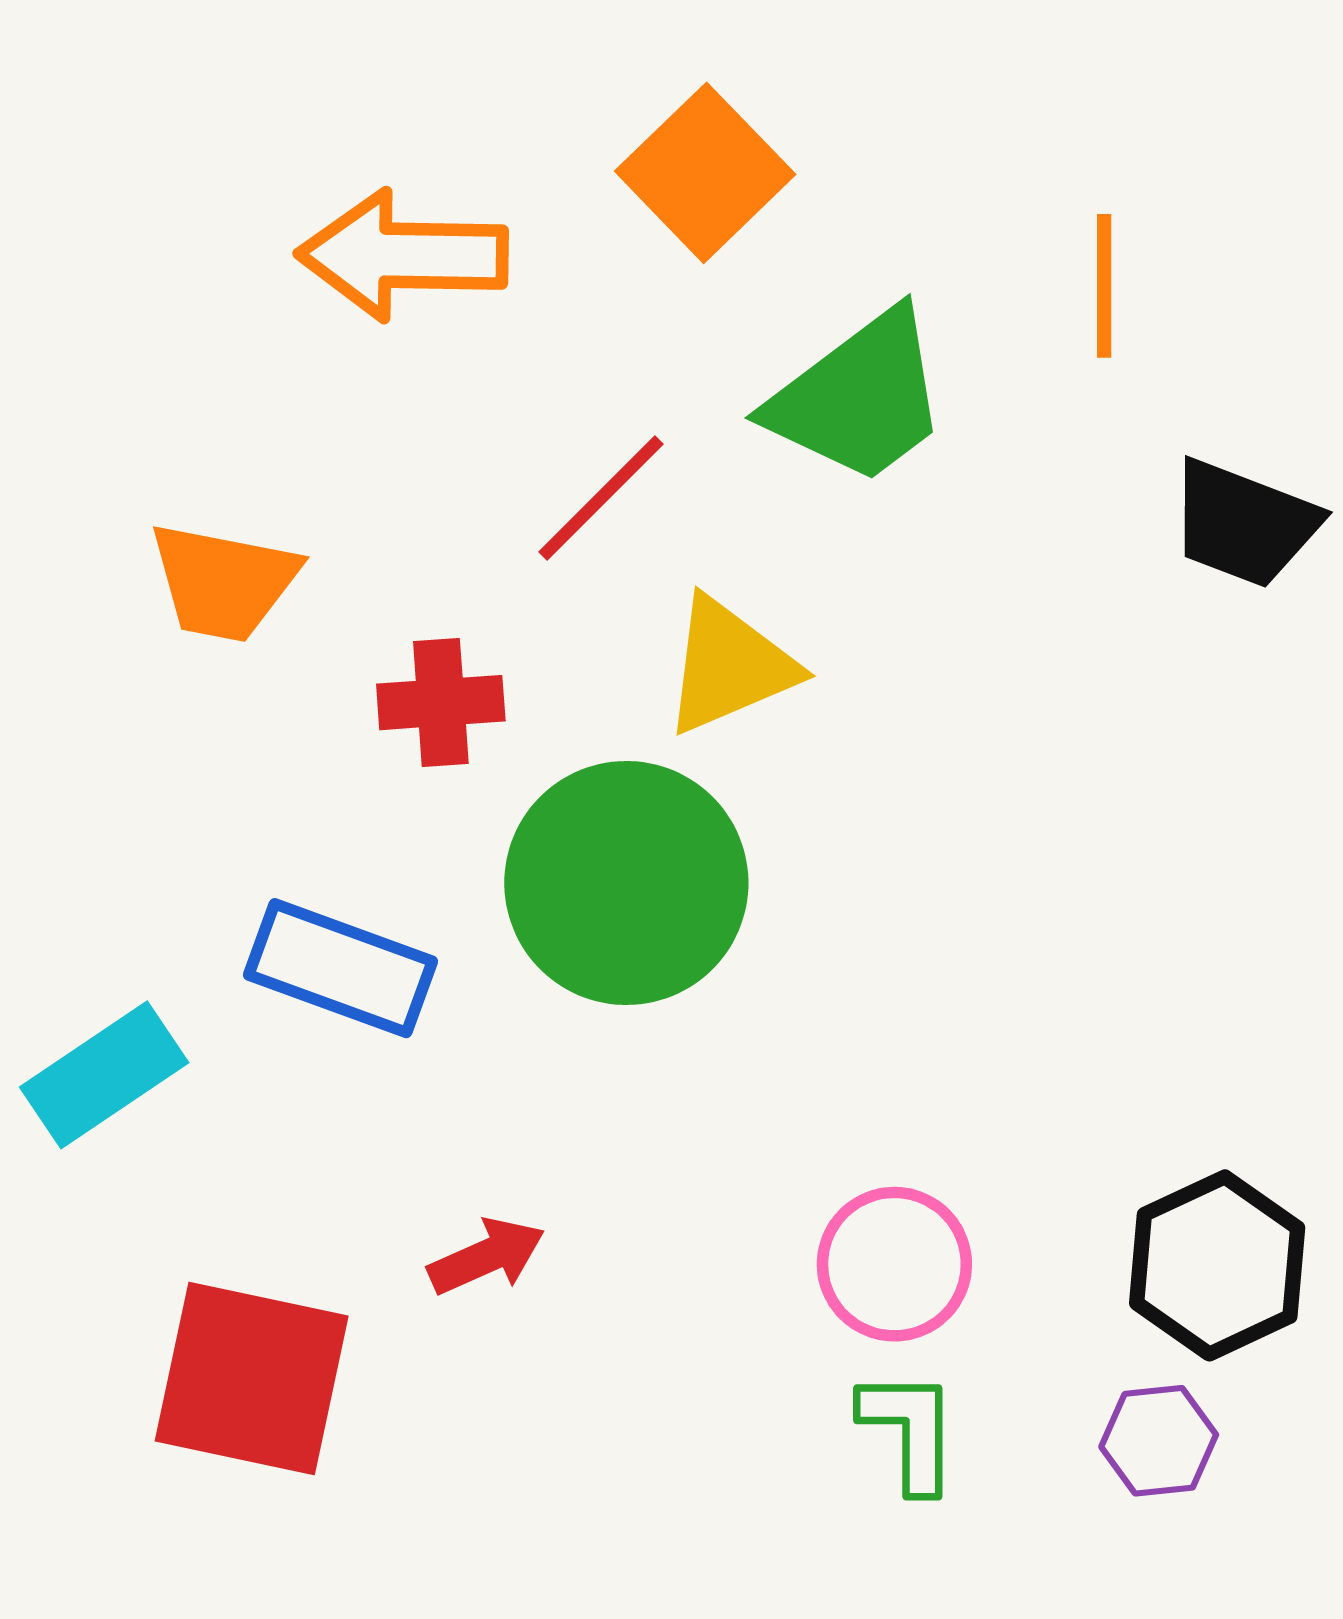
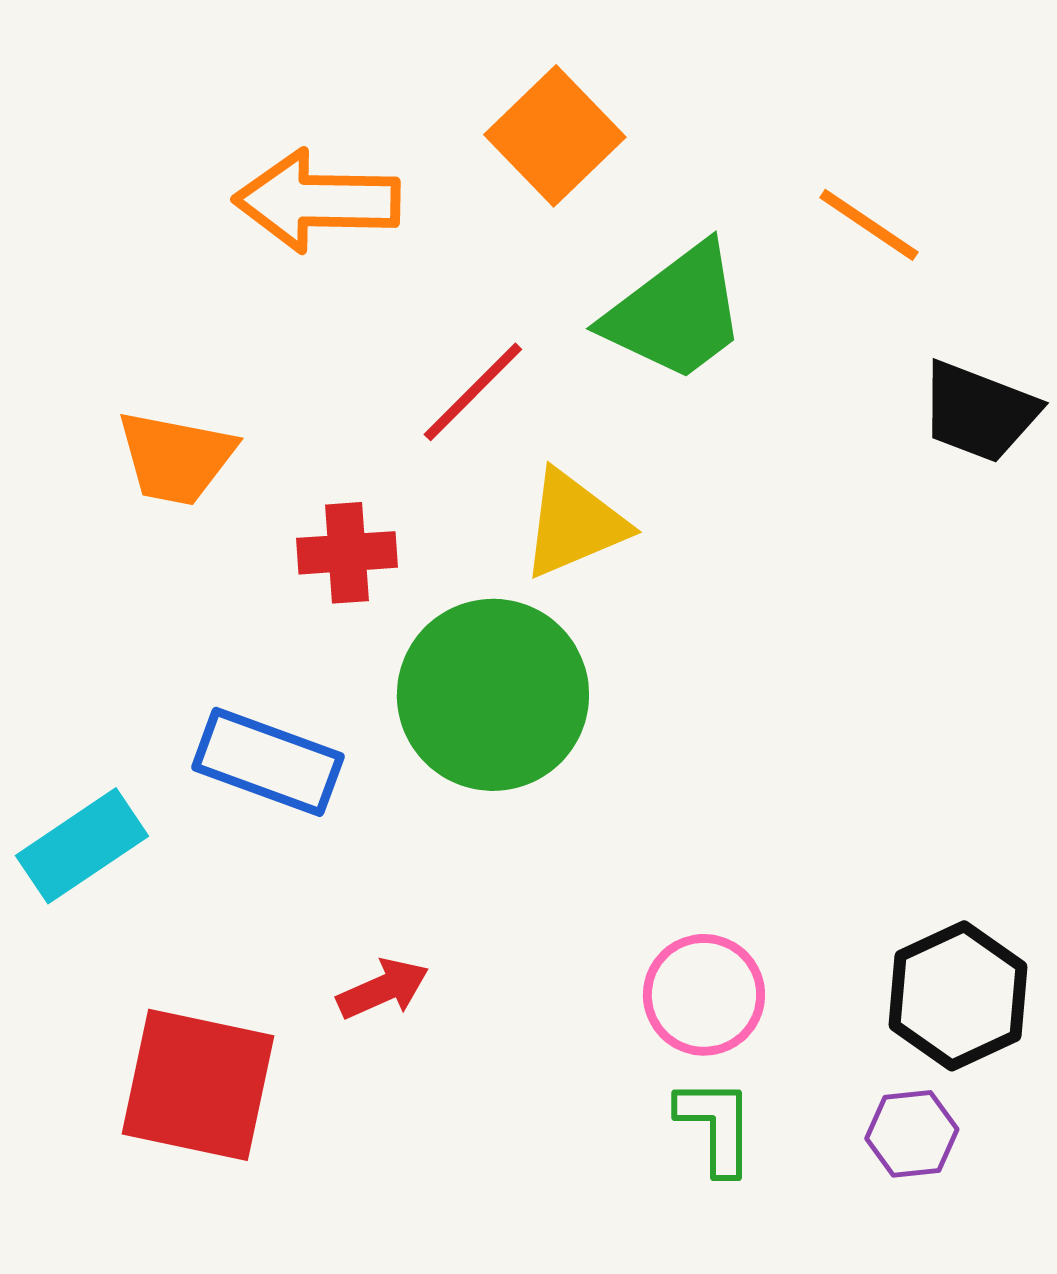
orange line: (1104, 286) -> (869, 225), turned -56

